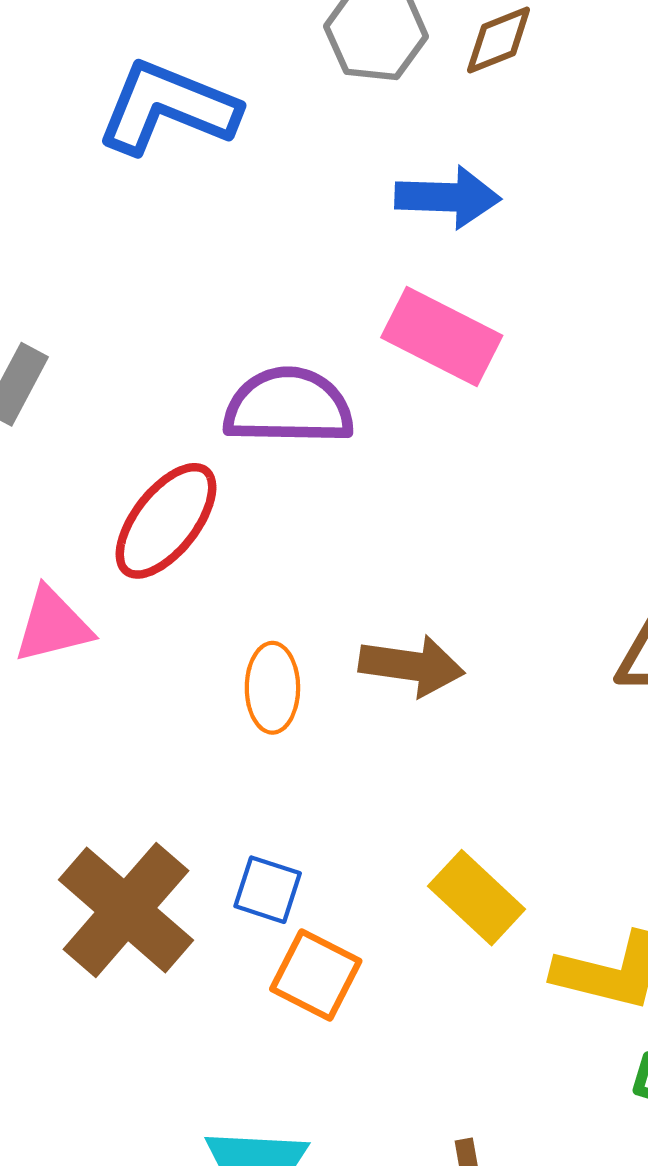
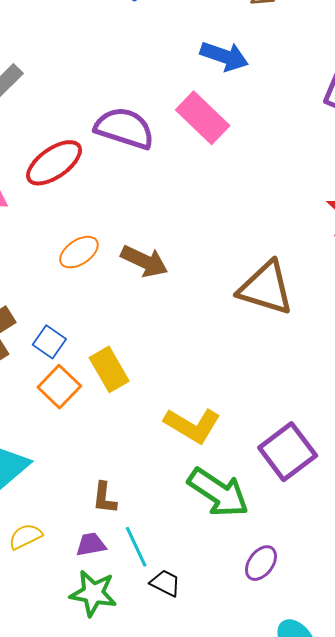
orange ellipse: (272, 688) -> (79, 252), turned 39
yellow rectangle: (477, 898) -> (109, 369), moved

